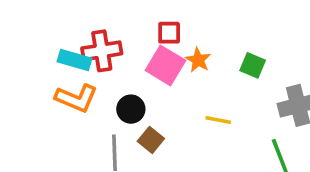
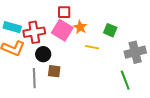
red cross: (102, 51) -> (34, 32), moved
yellow line: (218, 120) -> (92, 47), moved
brown square: (151, 140) -> (54, 71), turned -32

